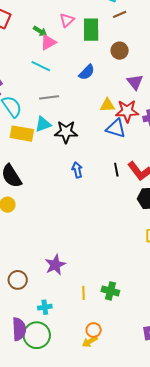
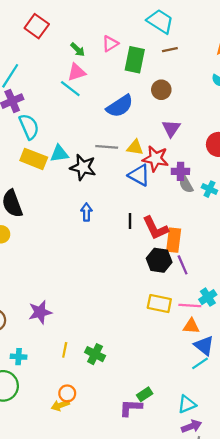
pink triangle: (48, 42) -> (77, 72), moved
blue semicircle: (87, 72) -> (120, 106), size x1.4
gray line: (49, 97) -> (107, 147), moved

